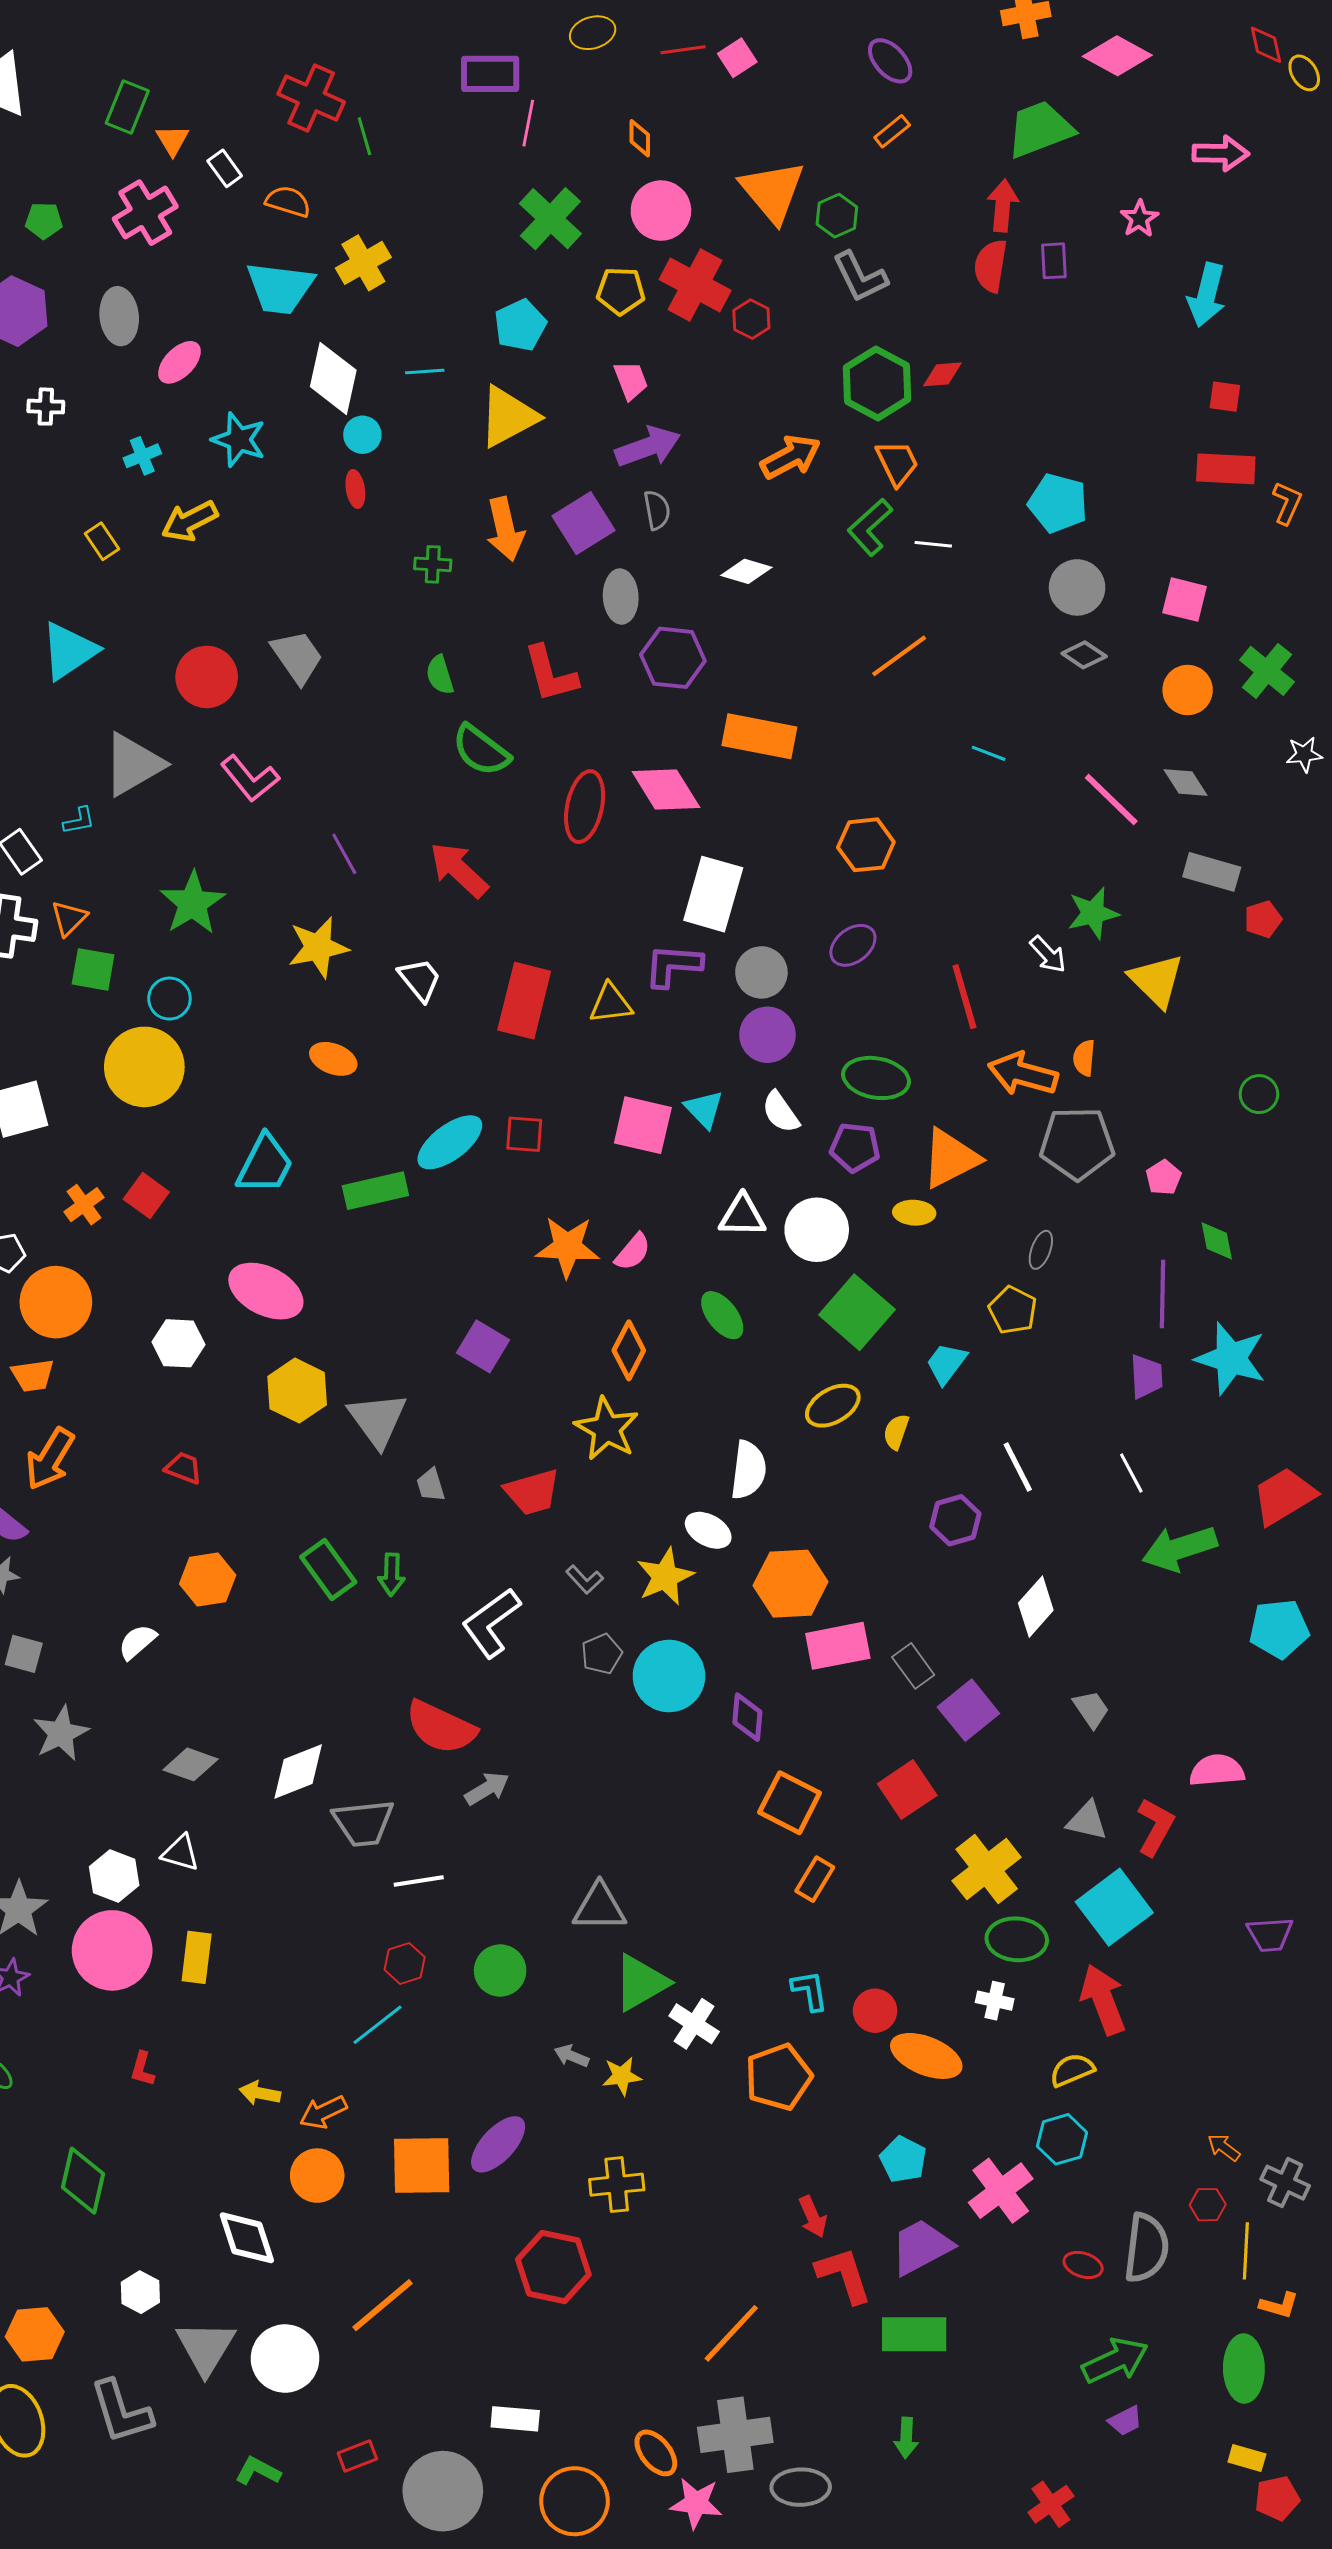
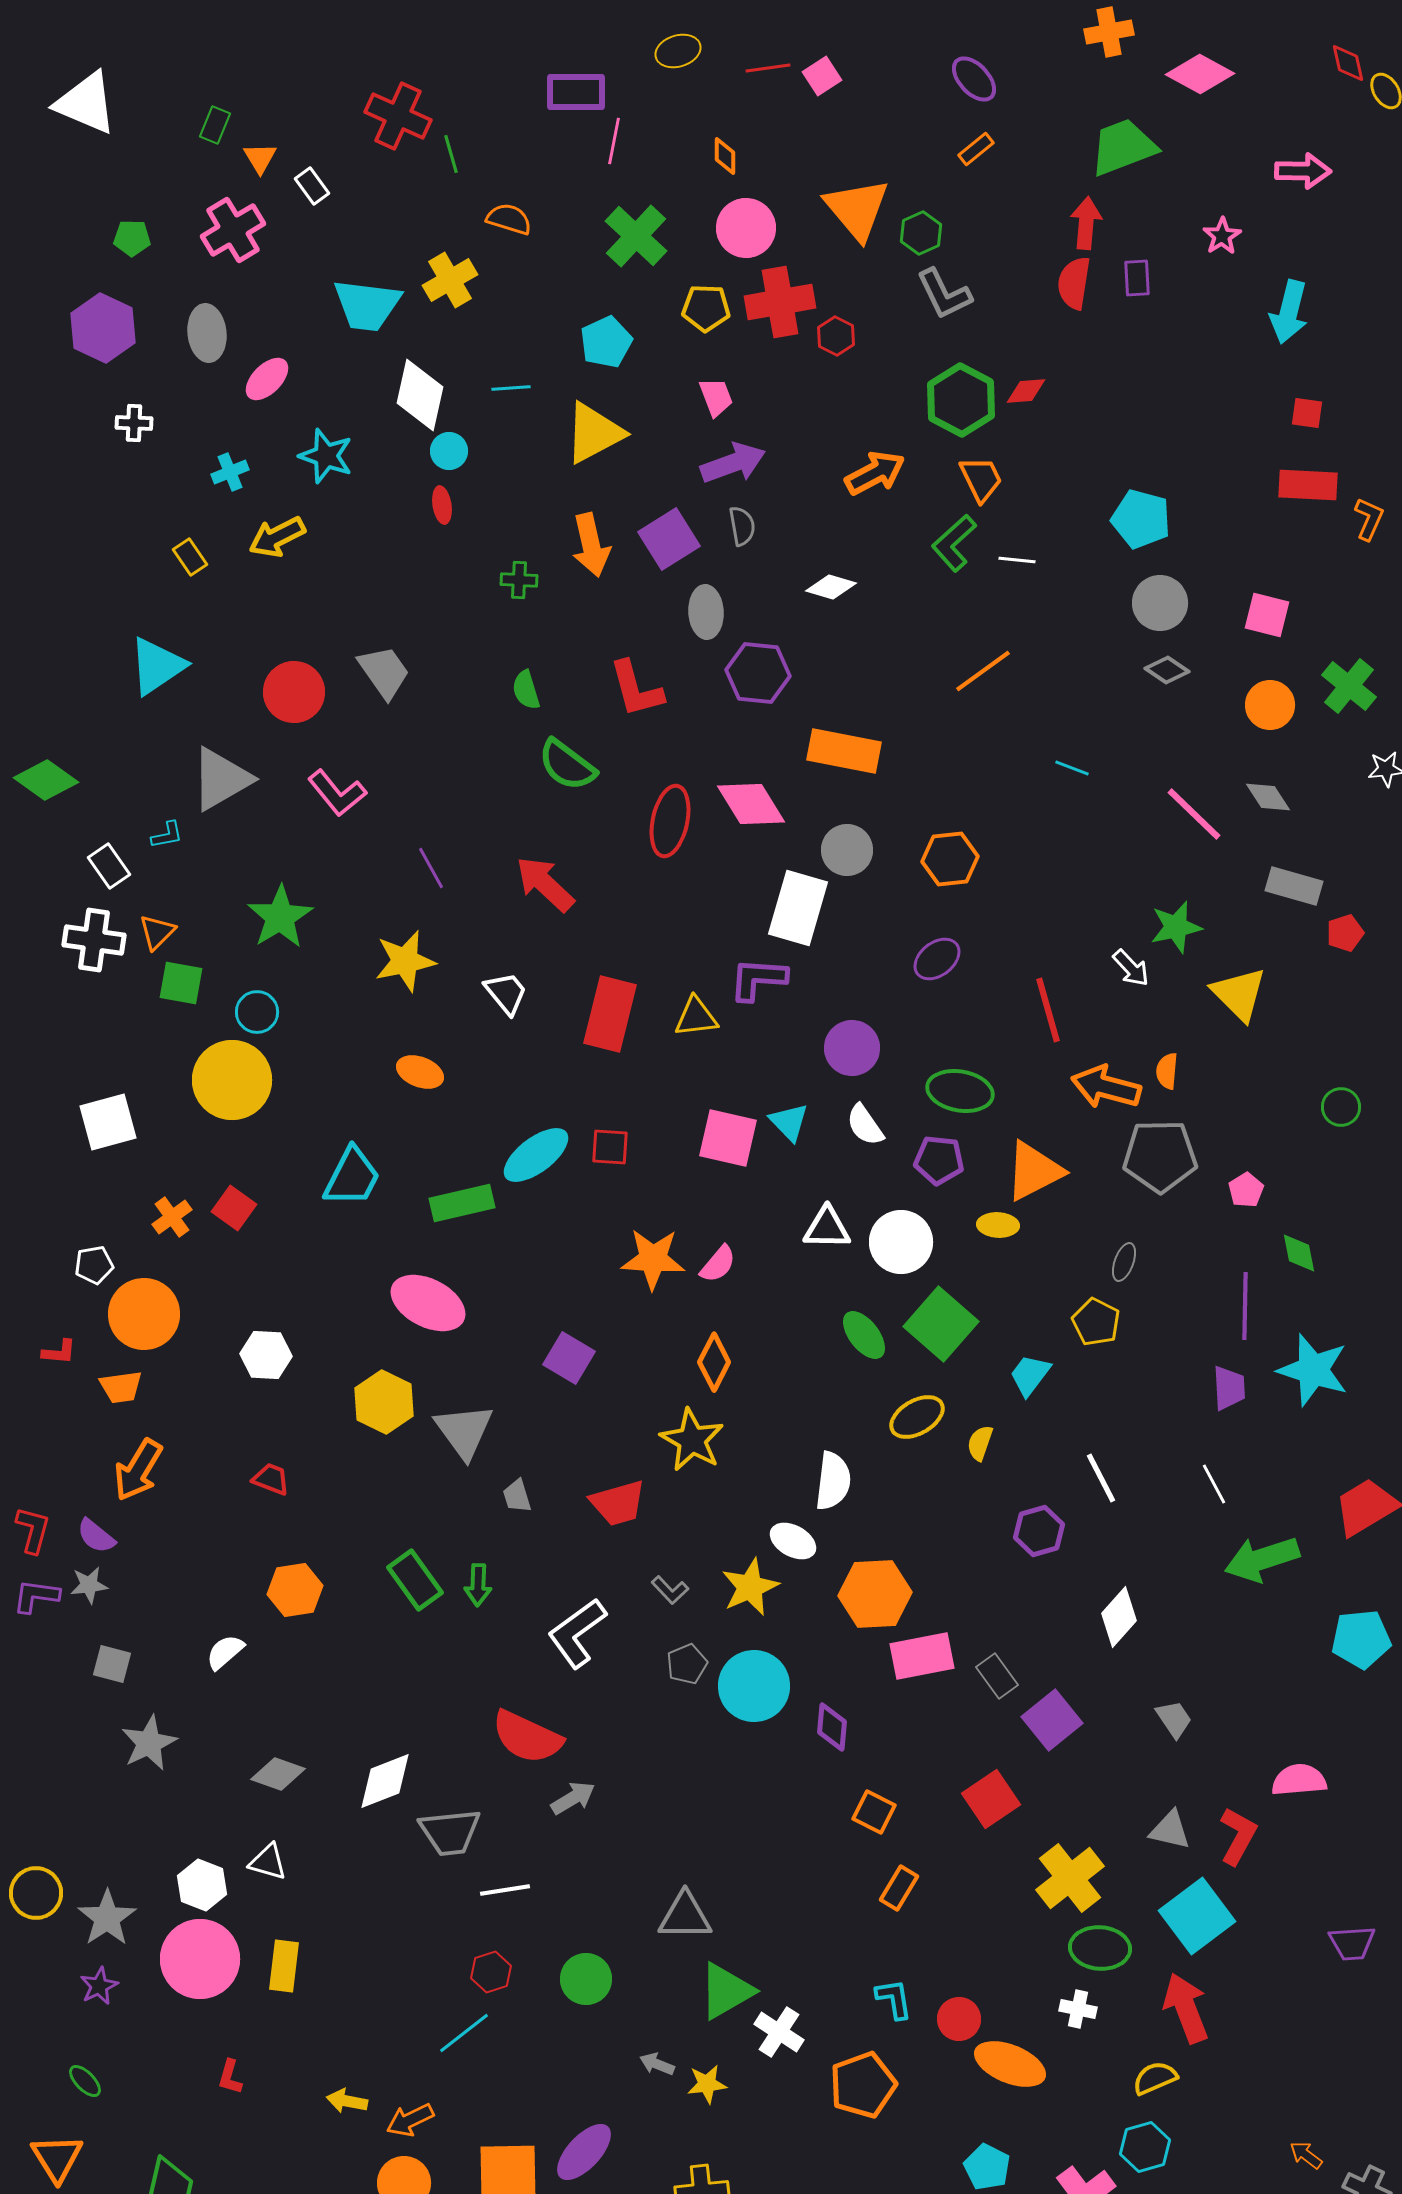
green rectangle: (127, 107) -> (215, 125), size x0.7
orange semicircle: (288, 202) -> (509, 219), moved
red cross: (695, 285) -> (780, 302), turned -38
gray circle: (761, 972) -> (847, 850), moved
pink ellipse: (266, 1291) -> (428, 1303), moved
green ellipse: (722, 1315) -> (864, 1335), moved
orange square: (790, 1803) -> (874, 1812), size x0.7

